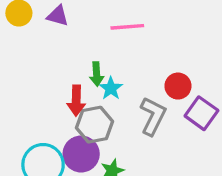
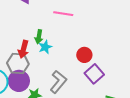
gray L-shape: (153, 116) -> (58, 82), moved
gray hexagon: (94, 125) -> (18, 63), moved

